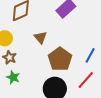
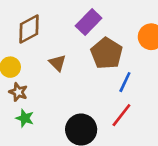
brown pentagon: (60, 59) -> (107, 53), moved

